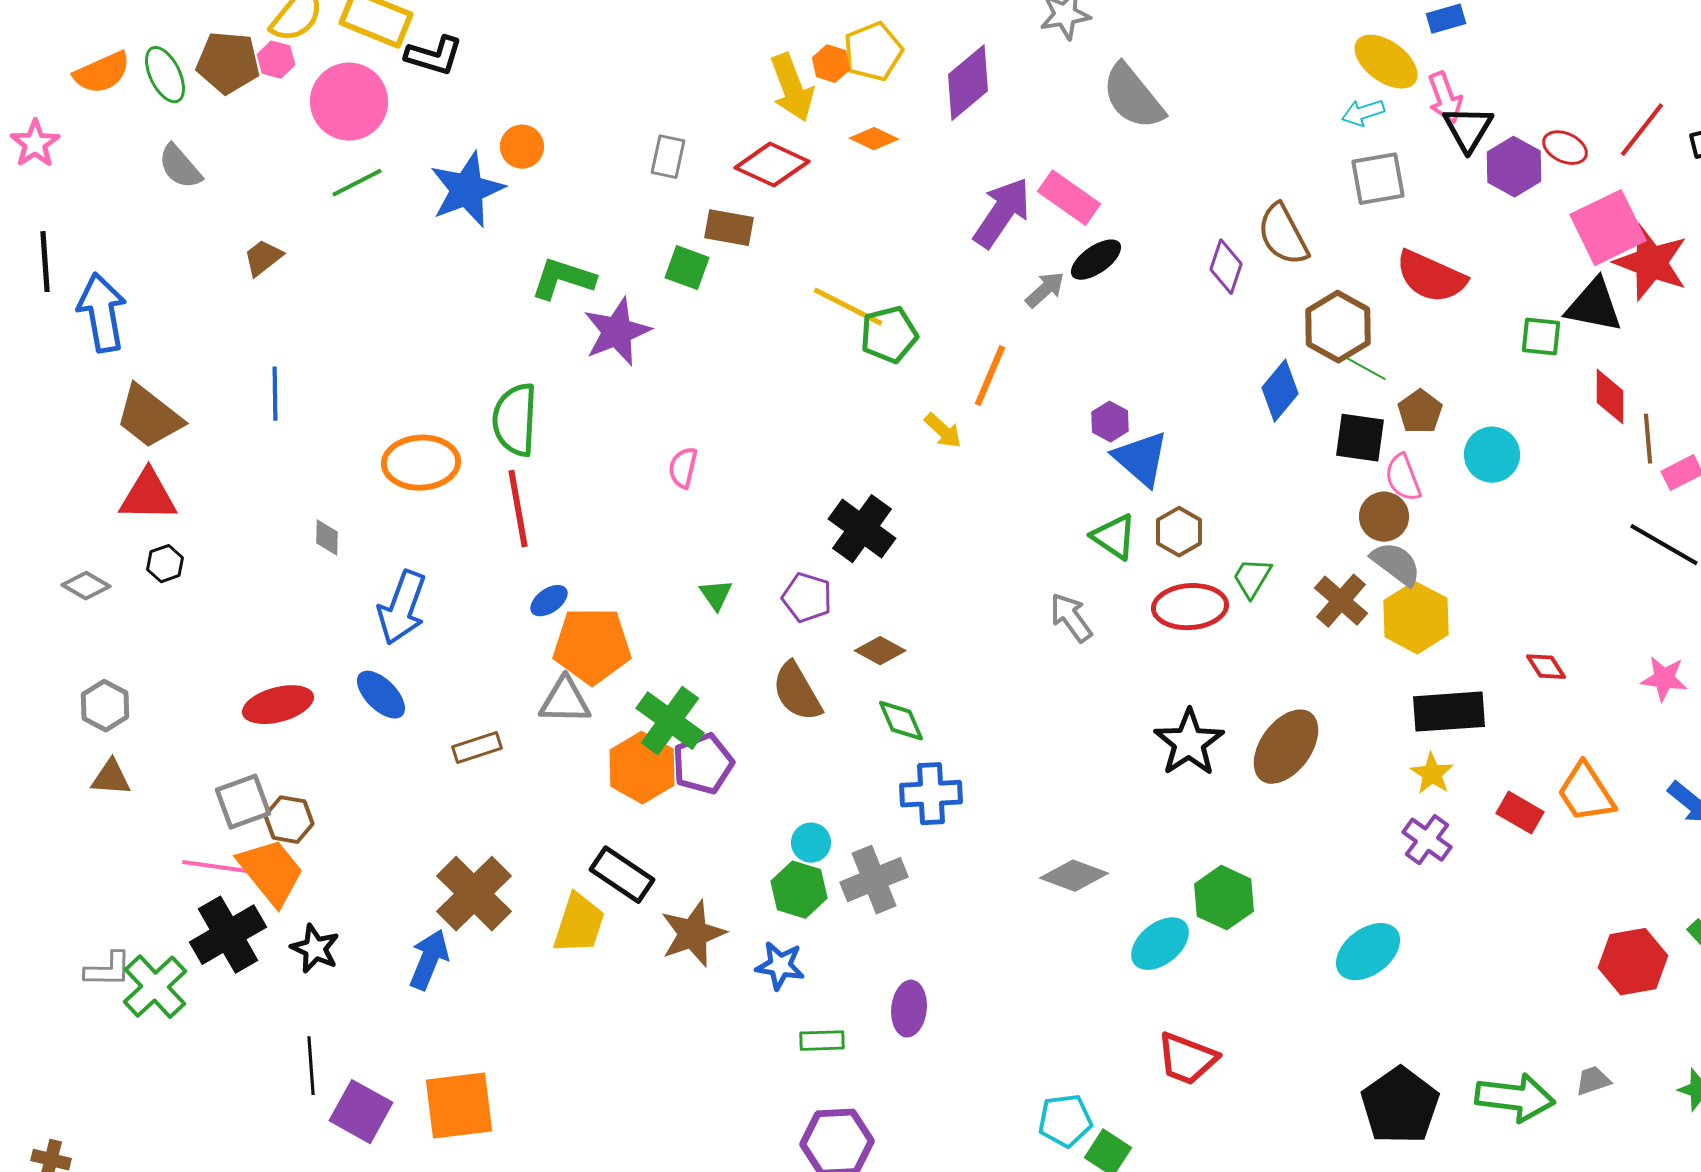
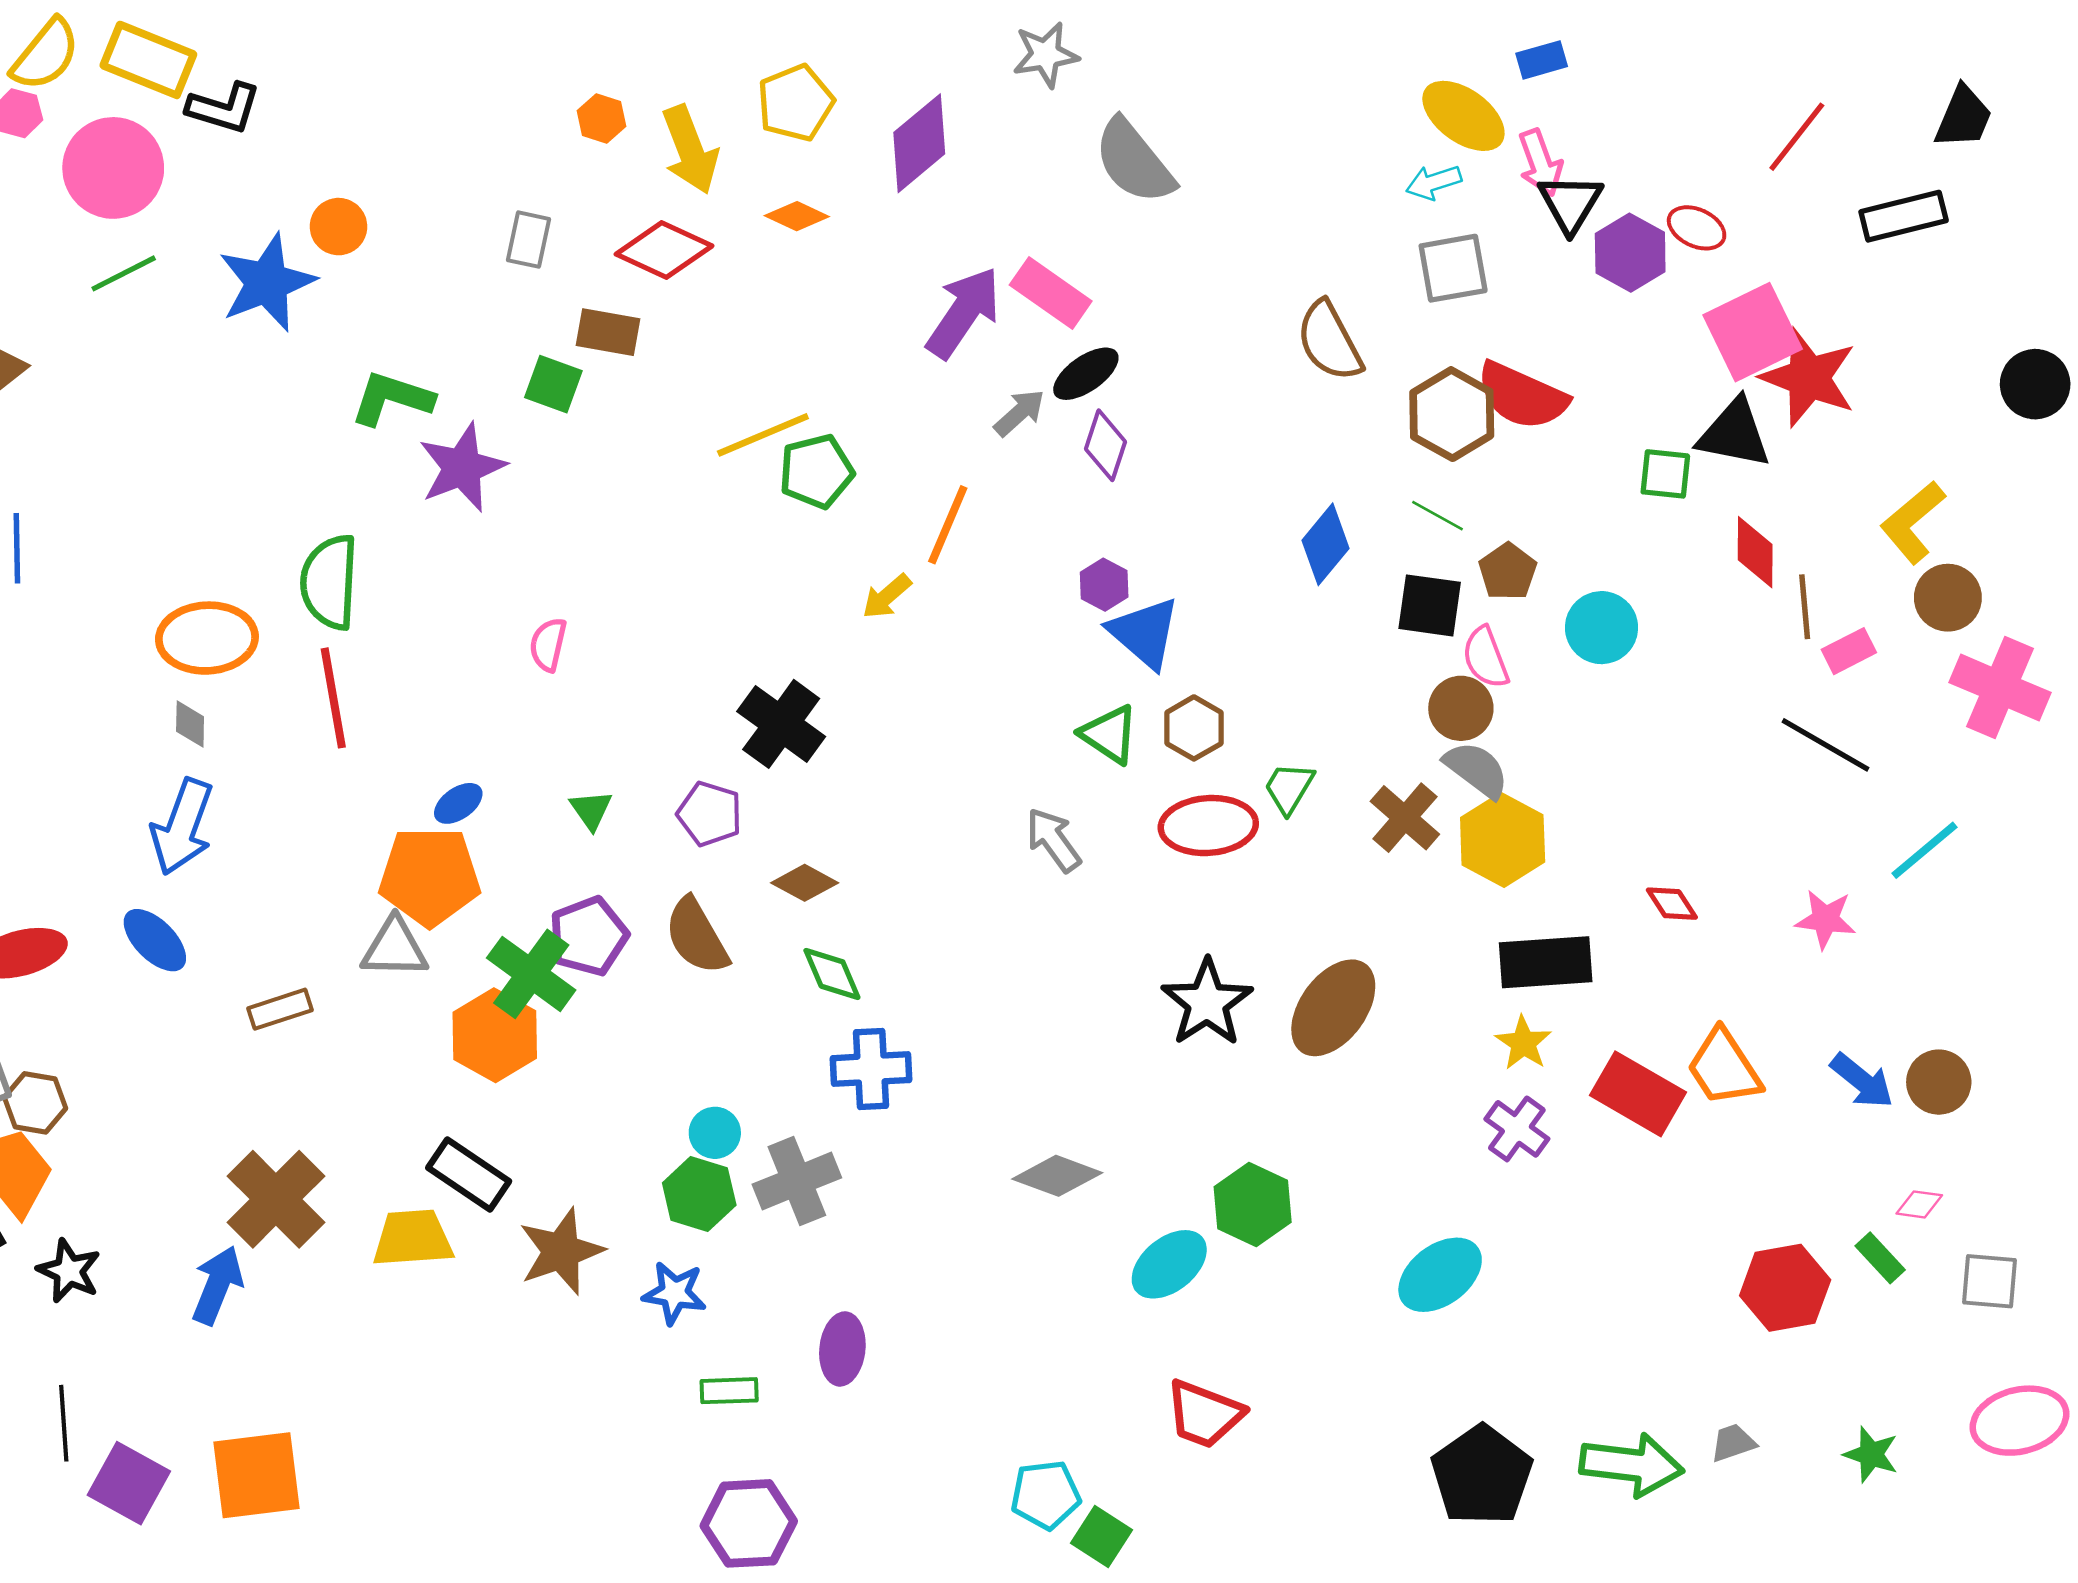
orange hexagon: (831, 64) -> (602, 118), moved
red line: (1642, 130) -> (1797, 137), moved
purple diamond: (1226, 267) -> (1105, 445), moved
yellow line: (848, 307) -> (763, 435), turned -50
brown hexagon: (1338, 327) -> (1452, 414), moved
yellow arrow: (943, 431) -> (887, 596), turned 96
gray diamond: (327, 538) -> (190, 724), moved
blue ellipse: (549, 601) -> (458, 803), moved
purple pentagon: (703, 764) -> (588, 936), moved
red rectangle: (1520, 813) -> (1638, 1094), size x1.5
yellow trapezoid: (579, 924) -> (413, 1238), turned -112

